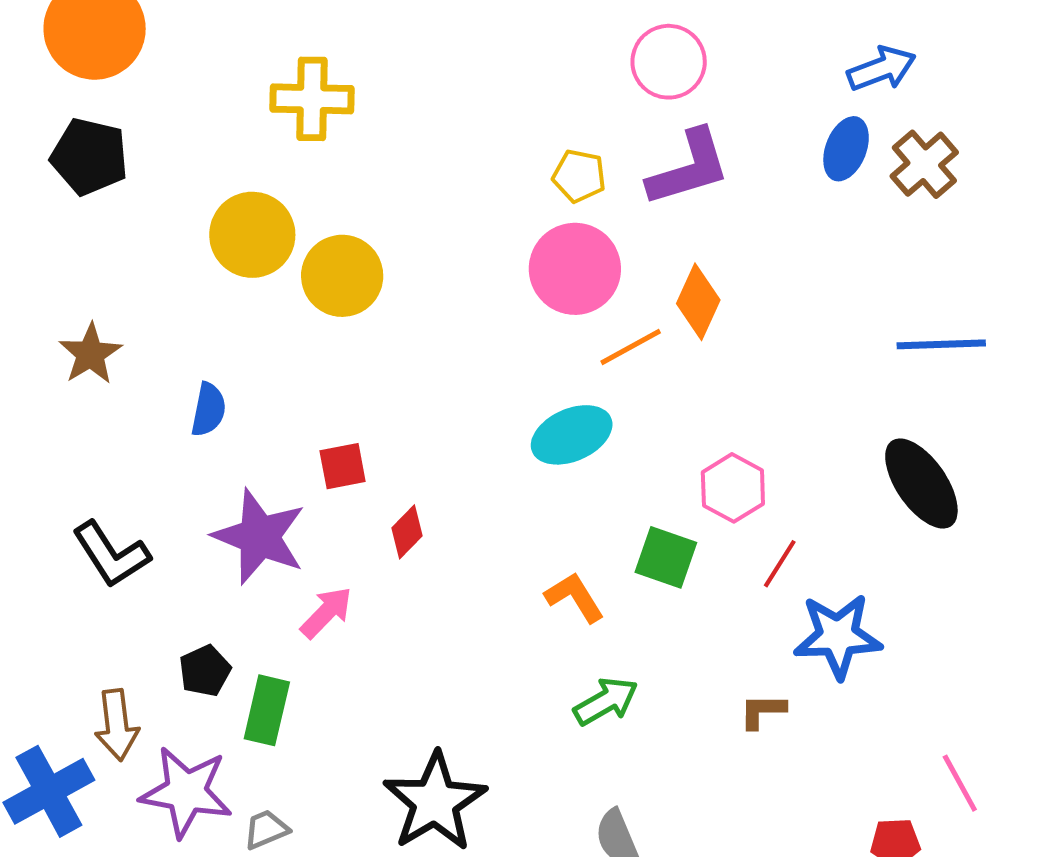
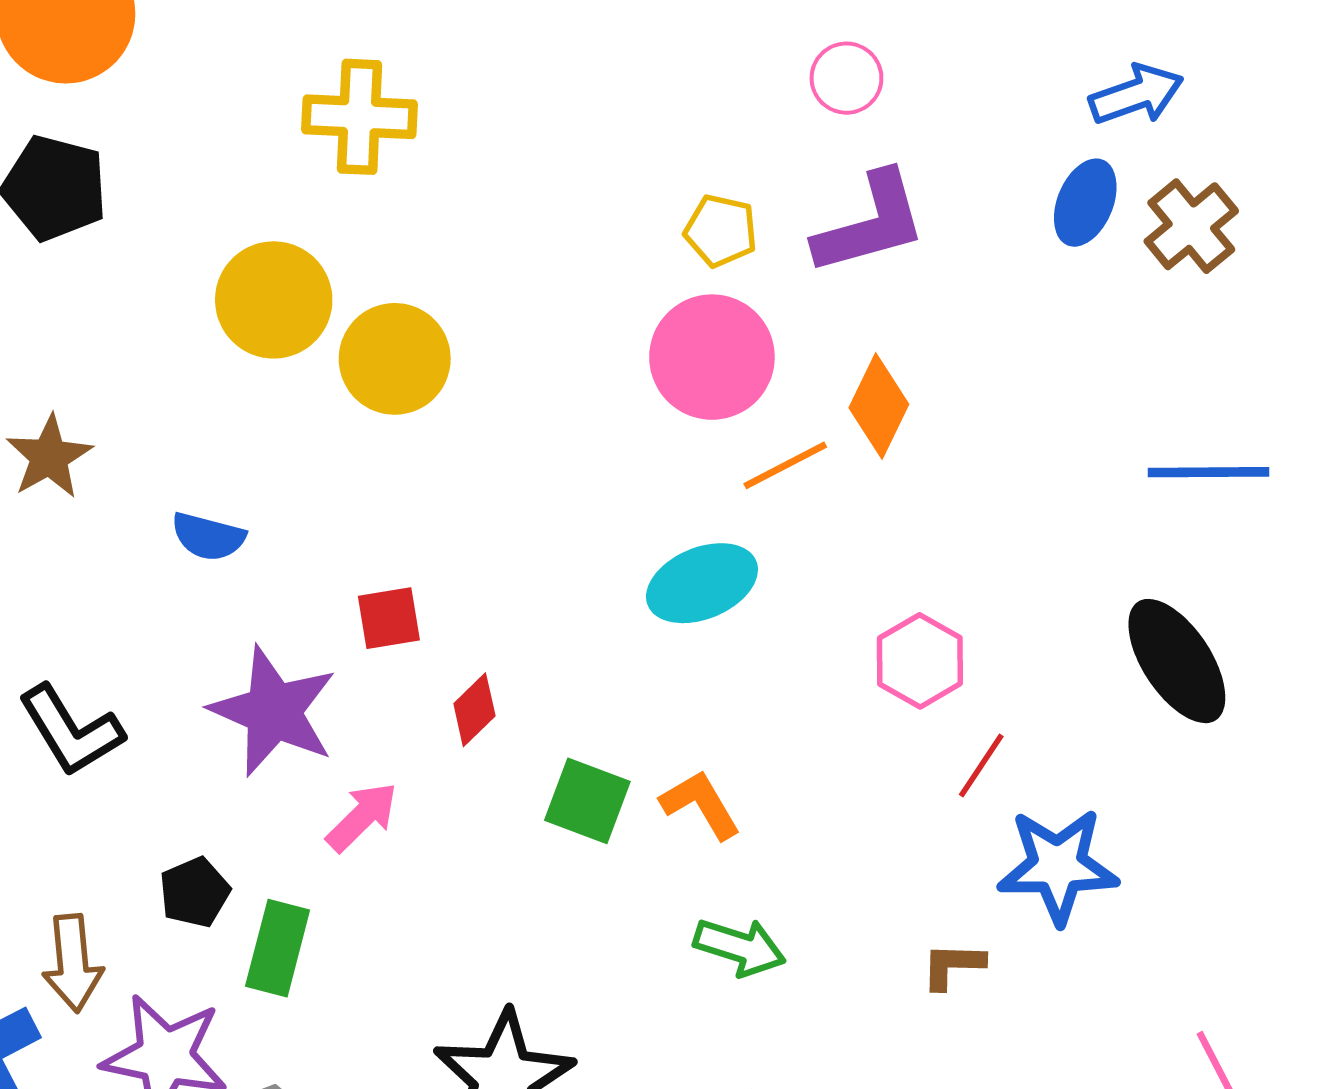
pink circle: (669, 62) -> (846, 78), size x0.7
blue semicircle: (208, 410) -> (208, 537), turned 92
green square: (666, 557) -> (587, 801), moved
green arrow: (606, 701) -> (740, 947), turned 46

